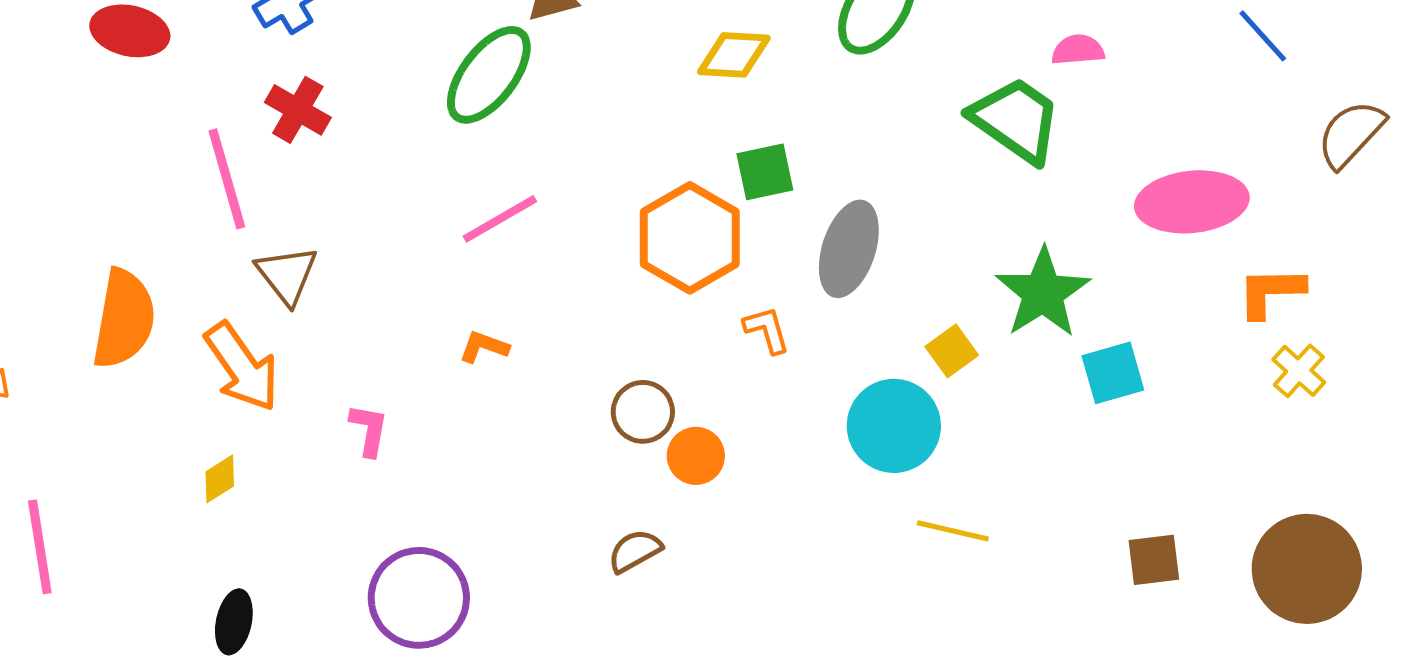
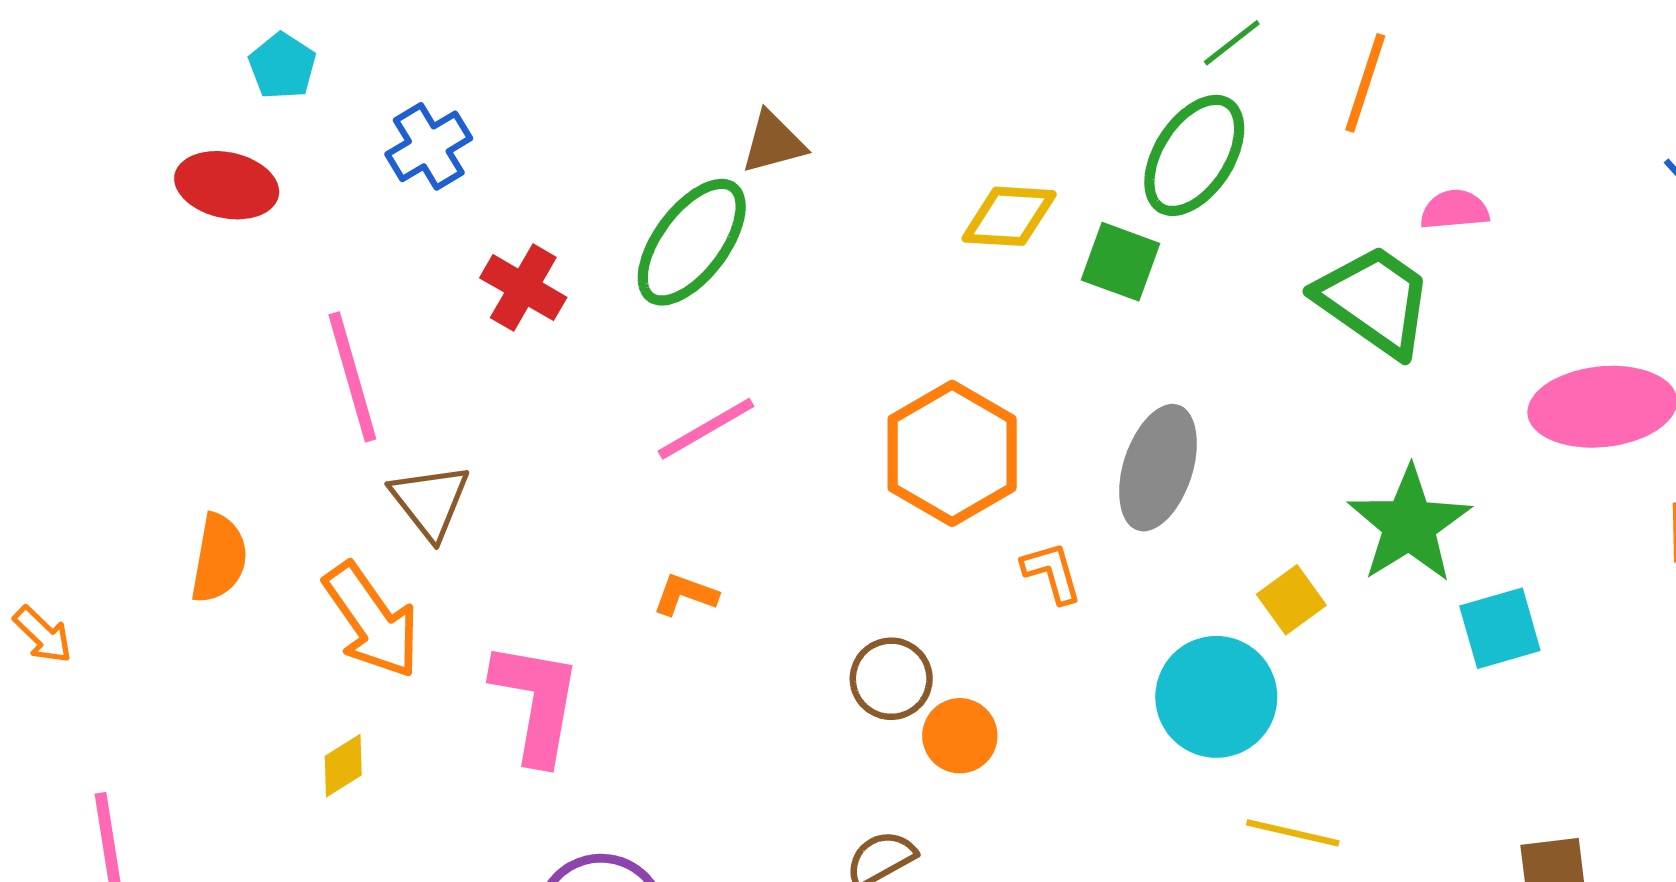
red cross: (298, 110) -> (523, 288), moved
green square: (765, 172) -> (1120, 262), moved, turned 32
orange semicircle: (124, 319) -> (219, 558), size x0.7
pink L-shape: (369, 430) -> (536, 702), size x1.8

